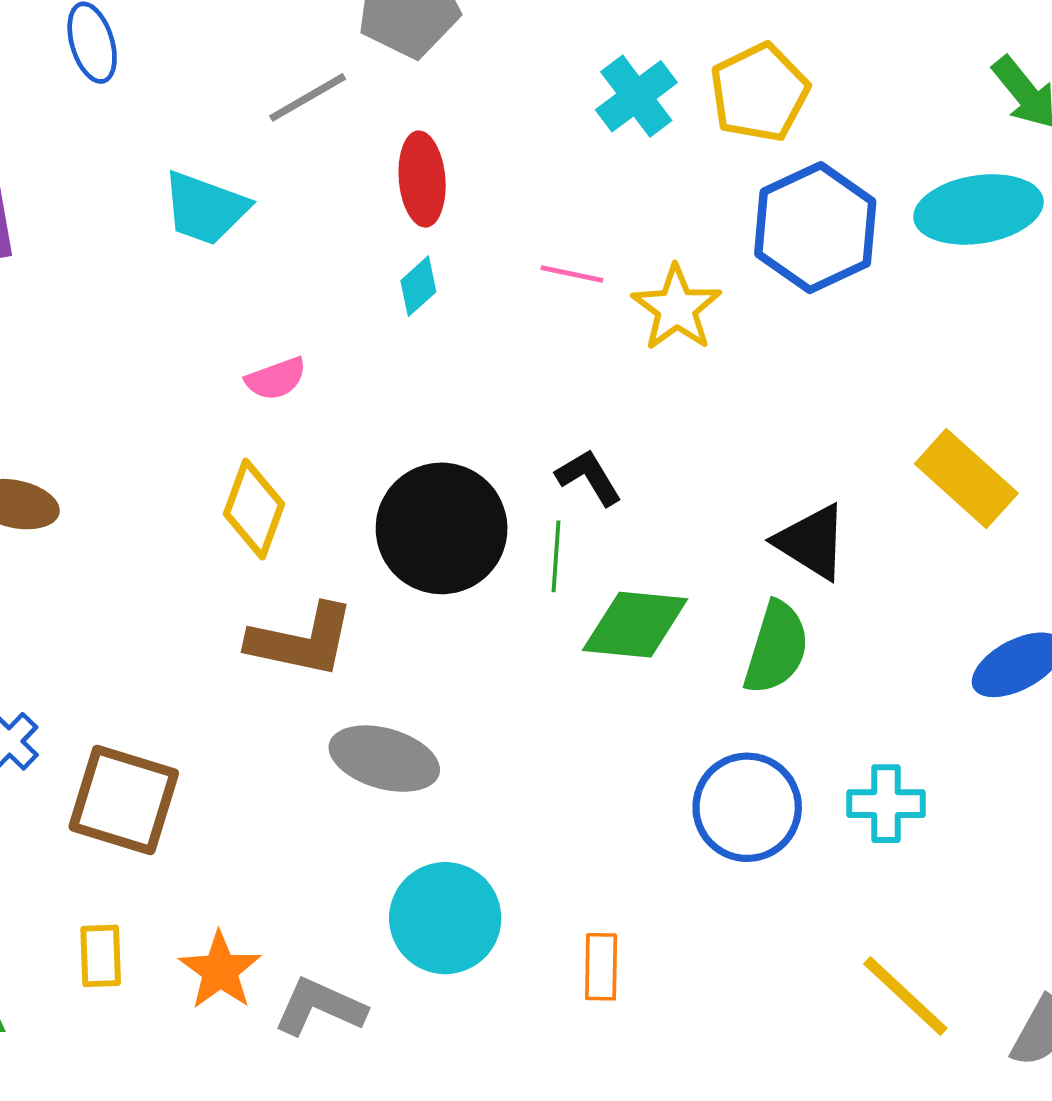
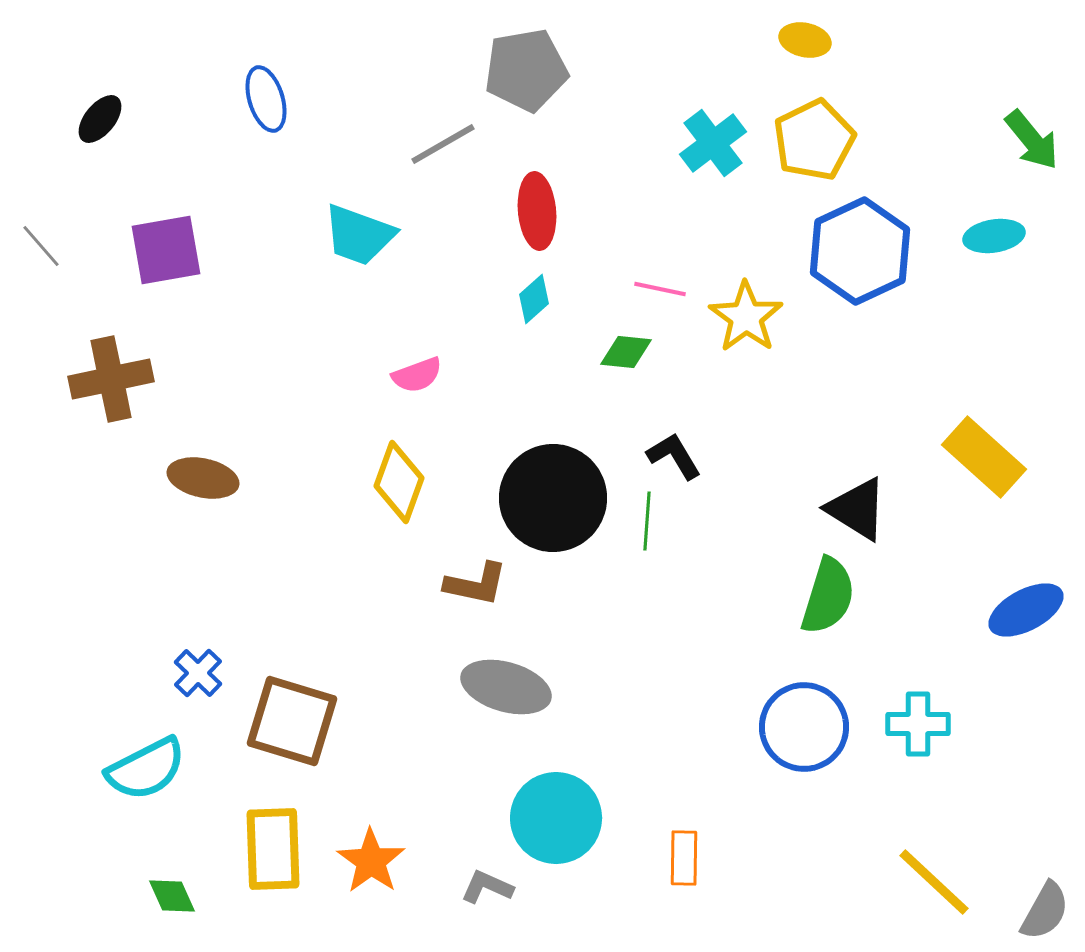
cyan ellipse: (978, 209) -> (994, 236), size x0.6
green diamond: (635, 625) -> (626, 352), moved, size x0.6
brown L-shape: (301, 640) -> (476, 584), moved, size x0.7
yellow rectangle: (101, 956) -> (273, 849), size x1.6
gray L-shape: (320, 1007) -> (487, 887), moved, size x0.7

